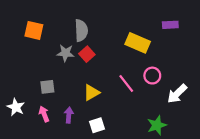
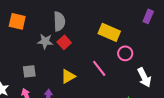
purple rectangle: (170, 25) -> (148, 16), moved, turned -64
pink circle: (152, 76) -> (125, 53), moved
white arrow: (177, 94) -> (144, 77), turned -72

